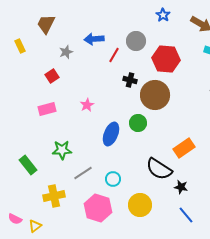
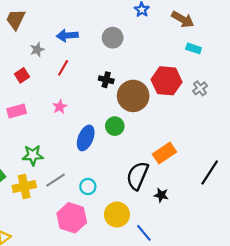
red line: (114, 55) -> (63, 68), moved
red hexagon: (166, 59) -> (167, 81), moved
black semicircle: (159, 169) -> (137, 176), turned 80
yellow cross: (54, 196) -> (24, 187), moved
blue line: (186, 215) -> (144, 233), moved

